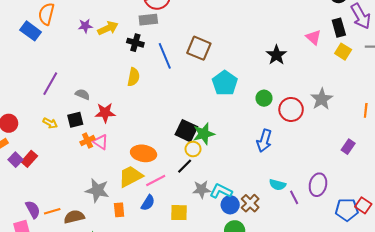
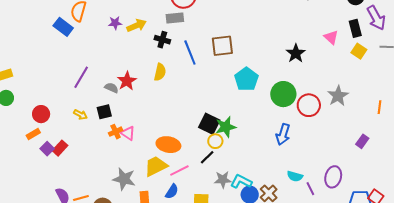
brown square: (199, 48) -> (222, 46), turned -30
green circle: (264, 98) -> (283, 94), size x1.6
red star: (105, 113) -> (127, 81), moved, turned -30

